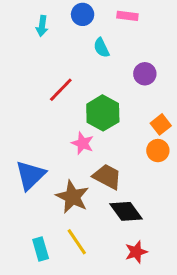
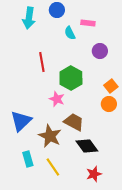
pink rectangle: (127, 16) -> (88, 23), moved
cyan arrow: (42, 26) -> (29, 18), size x1.5
red line: (61, 90) -> (42, 62), turned -54
cyan rectangle: (41, 249) -> (28, 159), moved

